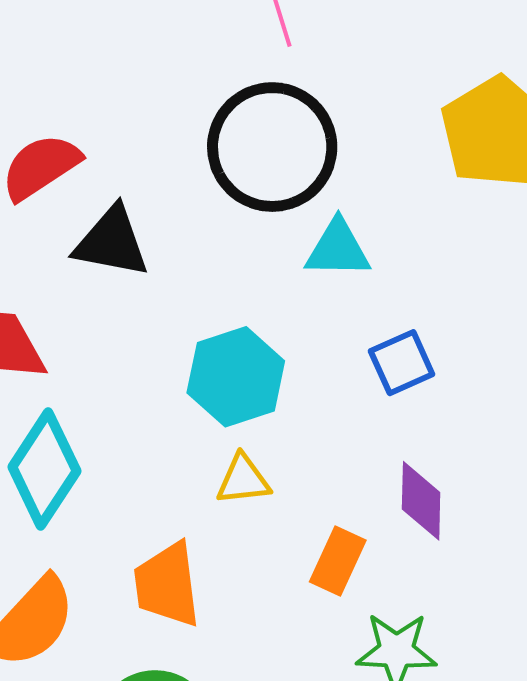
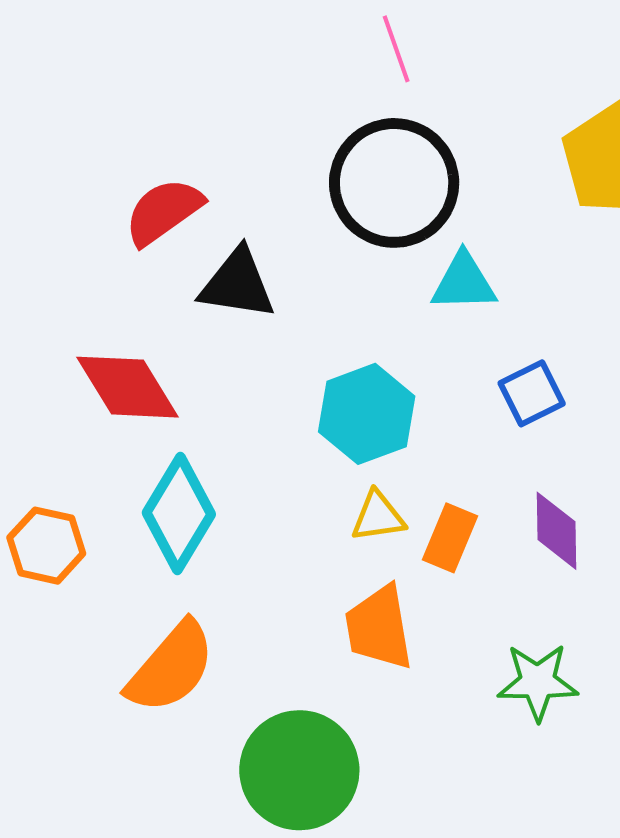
orange rectangle: (338, 561) -> (450, 538), moved
orange trapezoid: (167, 585) -> (379, 628), moved

